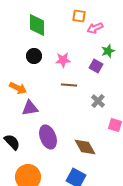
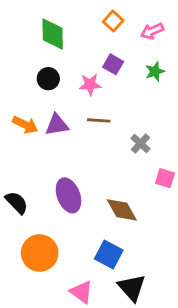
orange square: (79, 16) -> (113, 21), turned 32
pink arrow: (95, 28) -> (152, 31), moved
purple square: (96, 66) -> (113, 64), moved
purple triangle: (30, 108) -> (57, 125), moved

